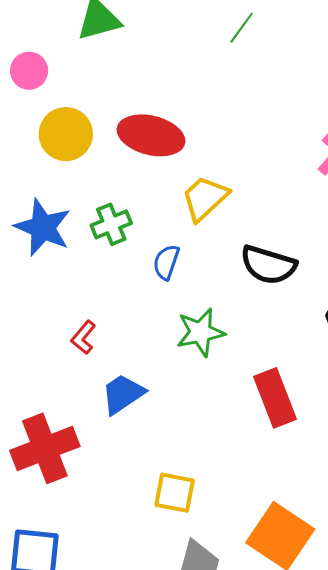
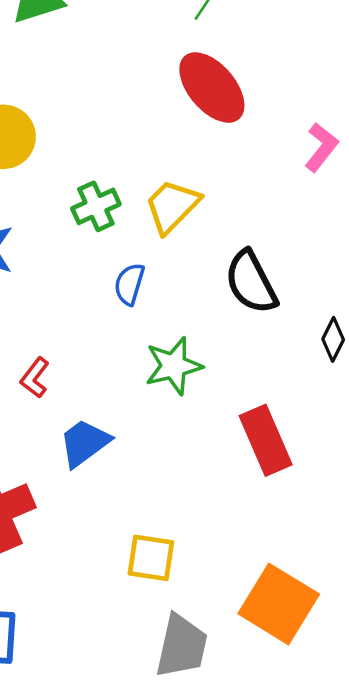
red ellipse: (151, 135) -> (212, 88), moved, turned 38
green cross: (111, 224) -> (96, 206), moved
black semicircle: (268, 265) -> (251, 282), turned 48

